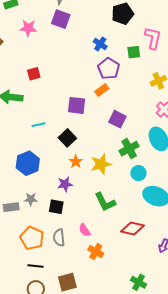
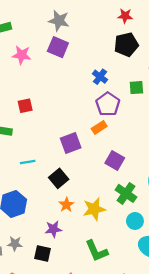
purple square: (77, 105) -> (71, 143), turned -30
green cross: (129, 149) -> (126, 193), turned -30

